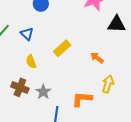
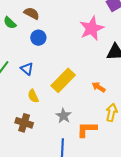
yellow rectangle: (62, 48) -> (63, 80), size x1.4
gray star: (43, 92) -> (63, 116), moved

